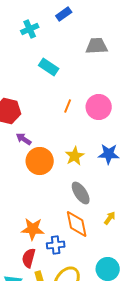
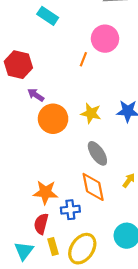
cyan rectangle: (49, 67) -> (48, 16), moved
pink circle: (99, 107) -> (105, 39), moved
yellow star: (75, 156) -> (91, 113), turned -30

